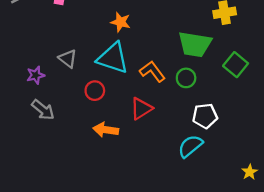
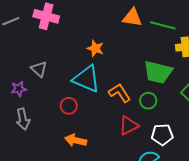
gray triangle: (68, 59) -> (39, 69), moved
red triangle: (141, 109) -> (129, 126), moved
gray arrow: (43, 110) -> (23, 119), turned 35

